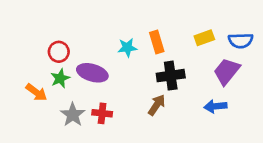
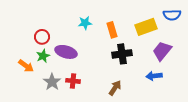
yellow rectangle: (204, 38) -> (146, 27), size x1.5
blue semicircle: (241, 41) -> (172, 15), moved
cyan star: (127, 48) -> (85, 23), moved
brown arrow: (157, 105) -> (115, 88), moved

